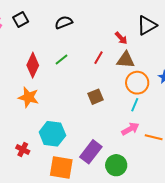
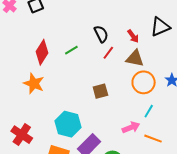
black semicircle: (64, 22) -> (101, 34), moved, turned 78
cyan line: (135, 105) -> (149, 111), moved
cyan hexagon: (52, 134) -> (68, 124), moved
red cross: (23, 149) -> (22, 135), size x1.5

